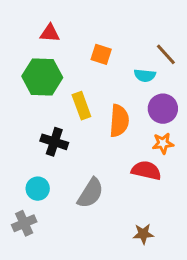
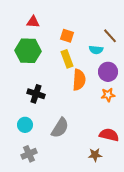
yellow rectangle: (81, 106) -> (67, 59), moved
red semicircle: (146, 170) -> (109, 135), moved
gray cross: (24, 223) -> (29, 154), moved

